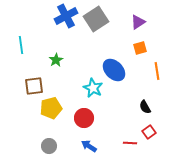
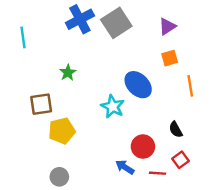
cyan line: (21, 45) -> (23, 37), moved
red circle: (84, 118) -> (143, 147), moved
blue arrow: (89, 146) -> (125, 167), moved

